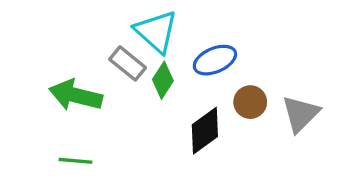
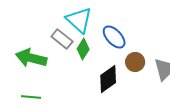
blue ellipse: (215, 60) -> (114, 37), turned 70

